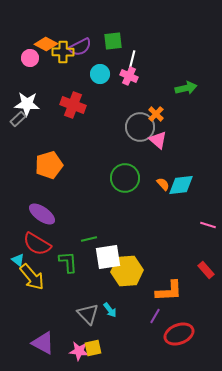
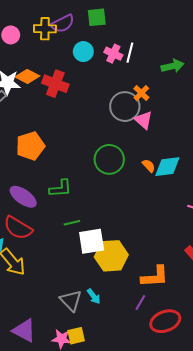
orange diamond: (46, 44) -> (27, 76), moved
white line: (132, 60) -> (130, 53), moved
green L-shape: (68, 262) -> (60, 188), moved, turned 90

